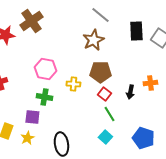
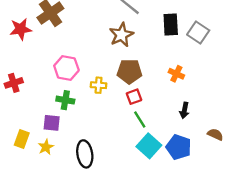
orange cross: (150, 83) -> (176, 74), moved, turned 32
black arrow: (130, 92) -> (184, 110), moved
red square: (104, 94) -> (134, 97), turned 32
cyan square: (105, 137) -> (149, 146), moved, size x1.5

